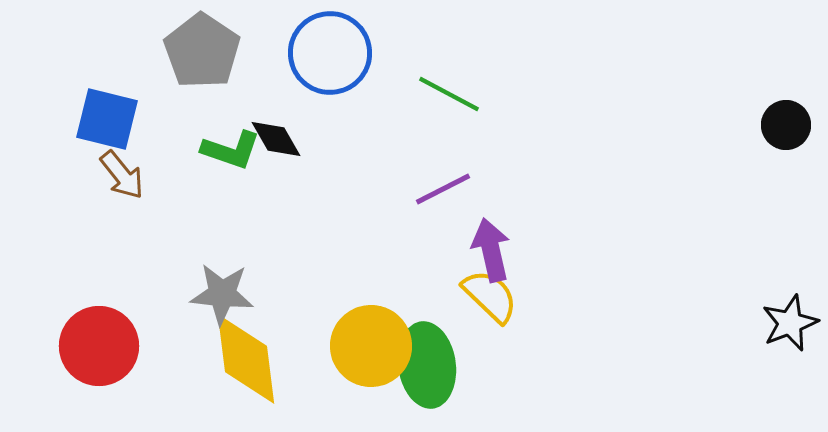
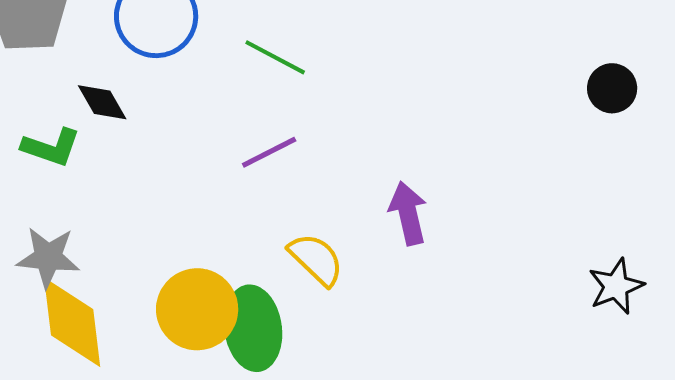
green L-shape: (231, 150) -> (51, 147), moved
purple arrow: (491, 250) -> (408, 213), moved

